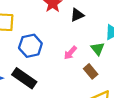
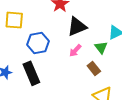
black triangle: (77, 15) -> (77, 27), moved, size x1.5
black rectangle: (24, 78) -> (31, 73), turned 30

